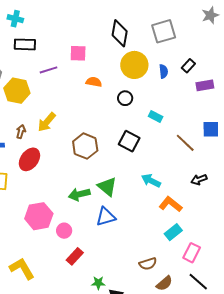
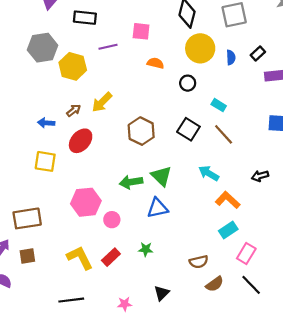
brown arrow: (21, 132) -> (74, 110), turned 32
brown line: (185, 143) -> (224, 134), moved
red rectangle: (75, 256) -> (111, 257), moved
yellow L-shape: (22, 269) -> (80, 258), moved
green star: (98, 283) -> (146, 249), moved

